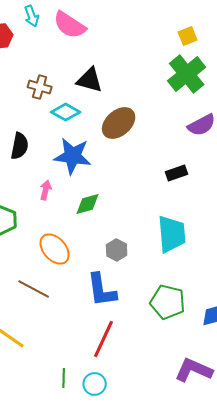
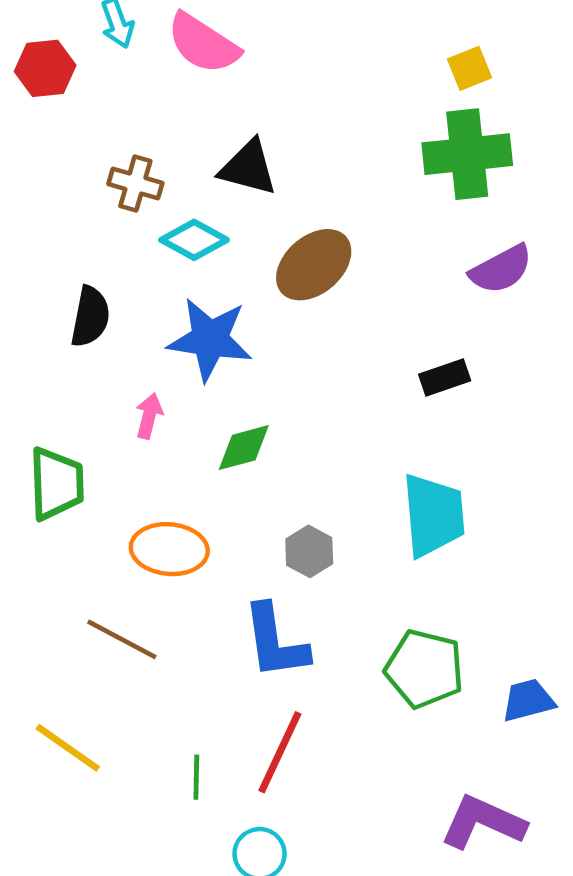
green cross: (187, 74) -> (467, 154), turned 33
orange ellipse: (55, 249) -> (169, 549), turned -44
green line: (64, 378) -> (196, 777), moved

